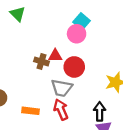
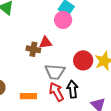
red circle: (74, 67) -> (83, 60), moved
black arrow: (100, 112) -> (72, 89), moved

